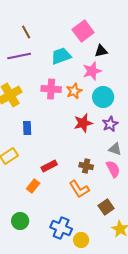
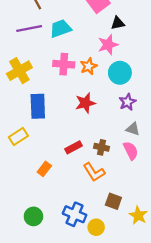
cyan trapezoid: (61, 56) -> (60, 28), moved
red star: (83, 123) -> (85, 103), moved
blue rectangle: (27, 128) -> (38, 106), size x1.6
red rectangle: (49, 166) -> (73, 147), moved
brown square: (106, 207) -> (113, 201), moved, turned -35
green circle: (20, 221) -> (33, 216), moved

